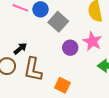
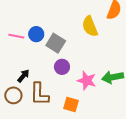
pink star: (92, 41) -> (87, 81), moved
purple circle: (70, 48) -> (62, 67), moved

